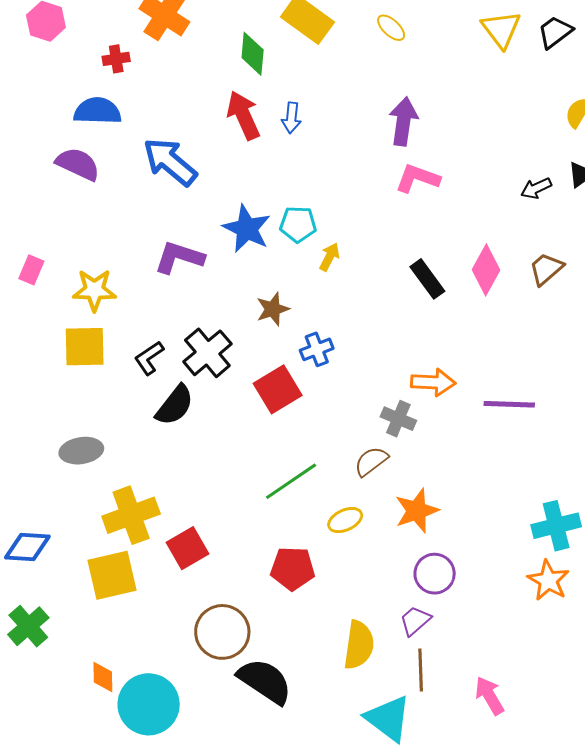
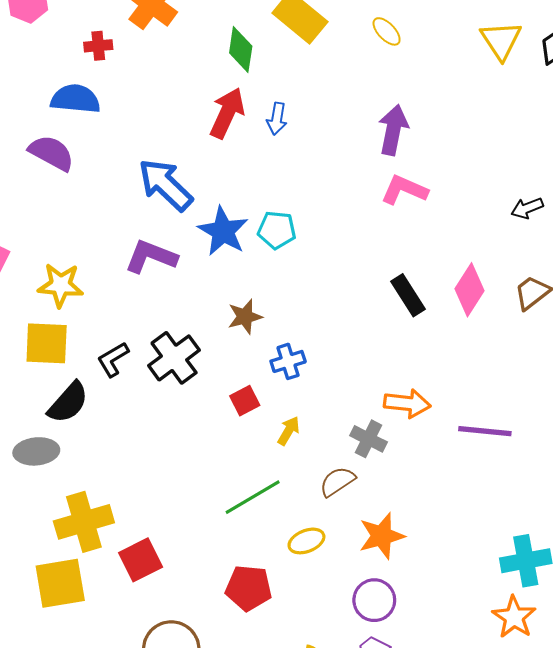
red arrow: (243, 115) -> (227, 113), turned 45
blue arrow: (170, 162) -> (165, 185), moved
yellow arrow: (329, 257) -> (289, 431), moved
red square: (278, 389) -> (245, 401), size x0.6
black semicircle: (175, 405) -> (68, 403), moved
purple circle: (435, 574) -> (374, 600), moved

